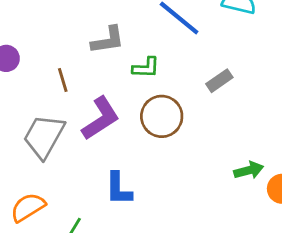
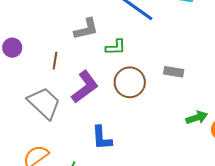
brown line: (63, 80) -> (55, 61), turned 30
gray rectangle: (219, 81) -> (174, 72), moved, turned 48
gray trapezoid: (44, 136) -> (44, 103), turned 108

